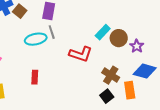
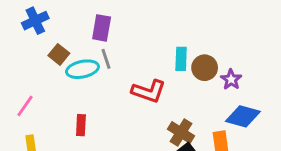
brown square: (20, 11) -> (59, 54), moved
cyan rectangle: (103, 32) -> (181, 59), turned -42
brown cross: (111, 75) -> (181, 132), moved

